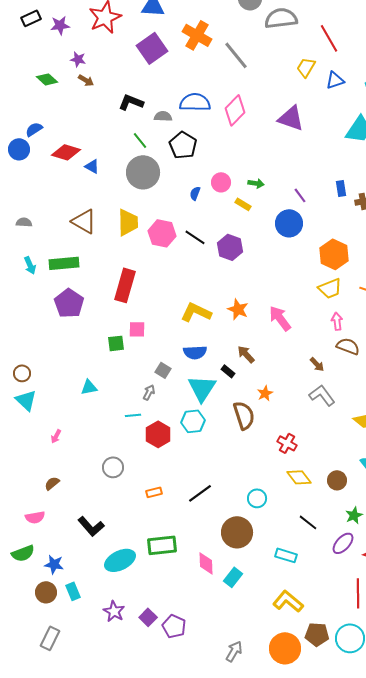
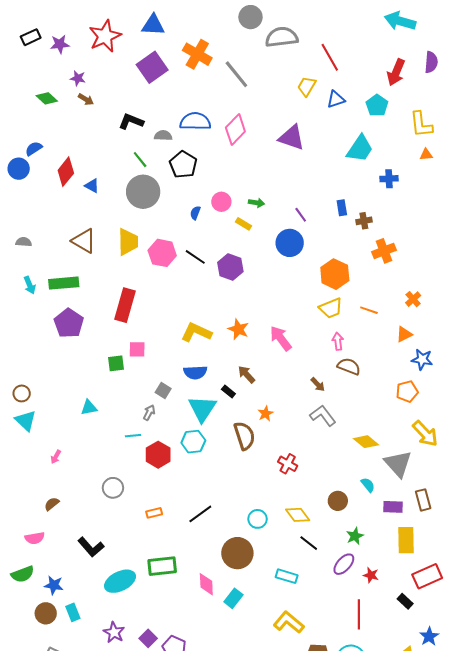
red diamond: (66, 152) -> (66, 172), turned -68
yellow diamond: (299, 477) -> (298, 515), moved

